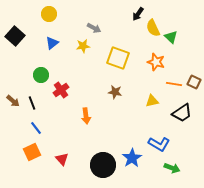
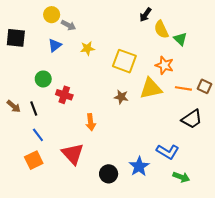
gray arrow: (94, 28) -> (68, 25), moved
black square: (15, 36) -> (16, 38), turned -36
red cross: (61, 90) -> (64, 95), turned -35
yellow triangle: (152, 101) -> (151, 88), moved, size x1.6
red triangle: (62, 159) -> (73, 154), moved, size x1.6
black circle: (103, 165) -> (109, 174), size x0.7

